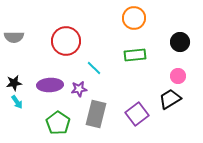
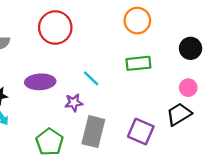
red circle: (66, 41) -> (55, 28), moved
purple ellipse: (50, 85) -> (40, 82), moved
purple square: (137, 114) -> (141, 132), turned -30

